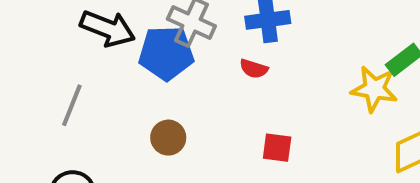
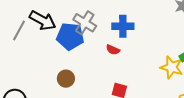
gray line: (72, 105) -> (19, 30), moved

